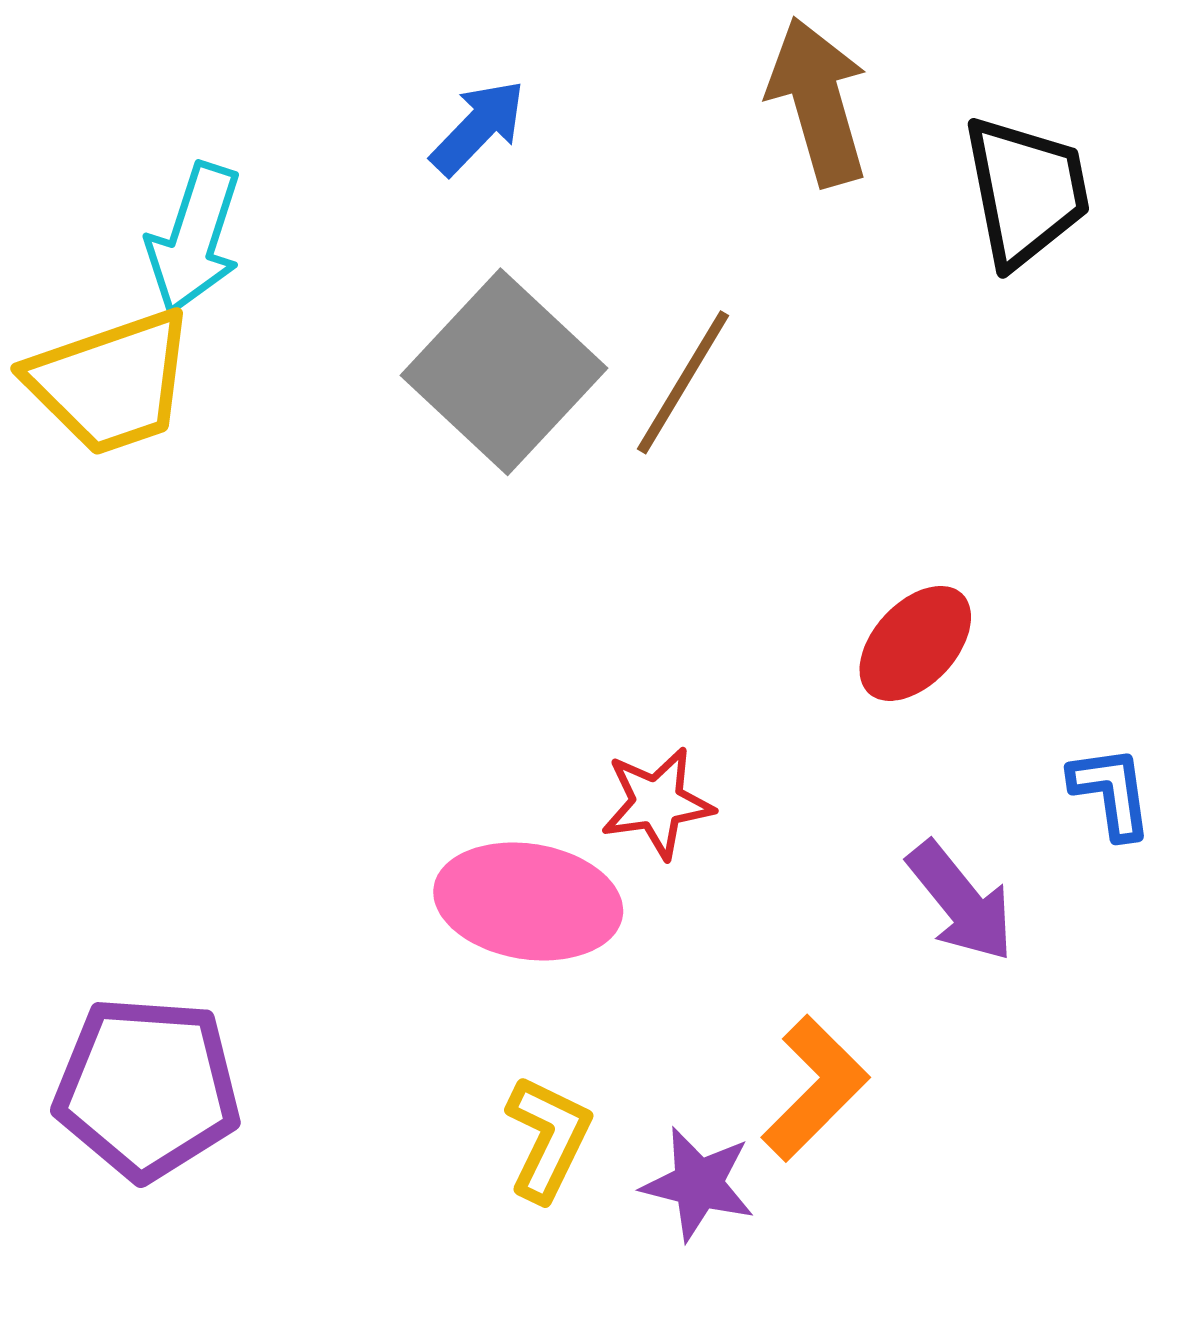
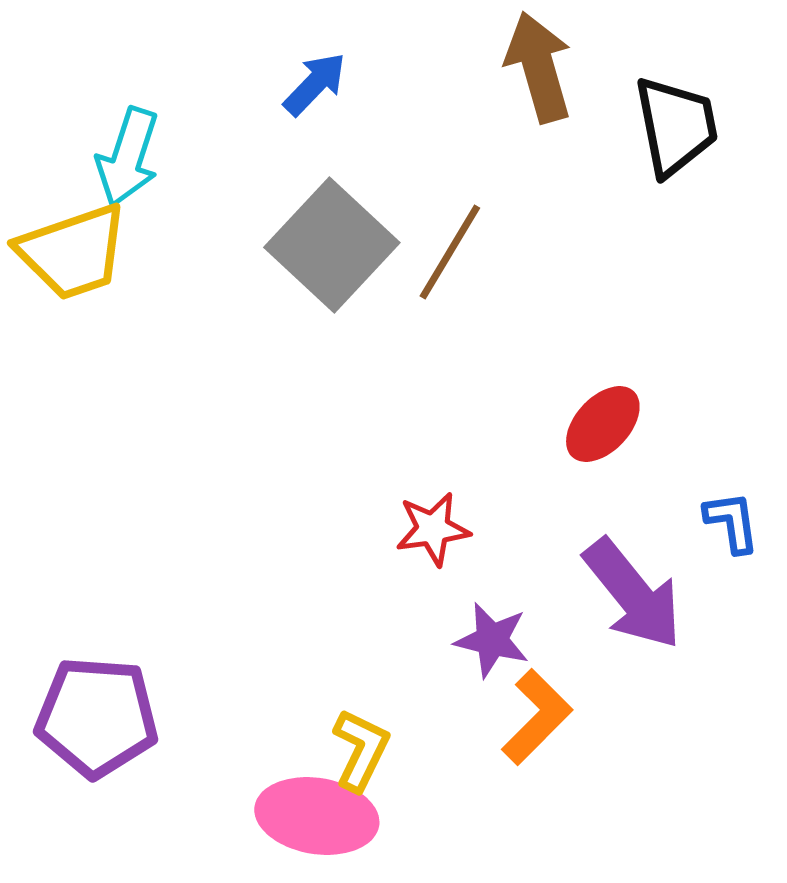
pink ellipse: (528, 901) -> (317, 816), moved
purple arrow: (961, 901) -> (633, 594), size x1.4
purple star: (698, 1184) -> (492, 640), moved

